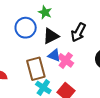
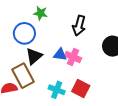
black triangle: (51, 36) -> (34, 56), moved
brown rectangle: (36, 69) -> (23, 76), moved

